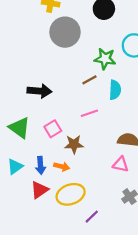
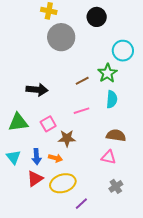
green star: (105, 59) -> (107, 73), moved, turned 30
cyan semicircle: (115, 90) -> (112, 99), moved
green triangle: (19, 128) -> (18, 122), turned -45
cyan triangle: (15, 167) -> (13, 157), turned -35

